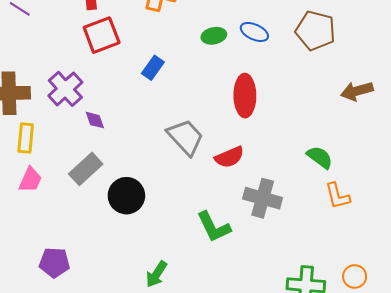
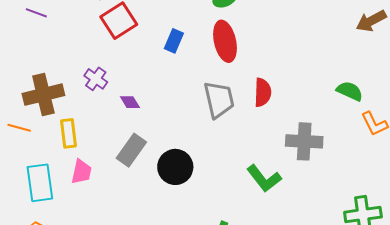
purple cross: (65, 89) -> (96, 79), size x0.7
red ellipse: (245, 96) -> (225, 41), moved
gray trapezoid: (185, 137) -> (219, 100), turned 42
red semicircle: (229, 157) -> (263, 92), moved, turned -52

